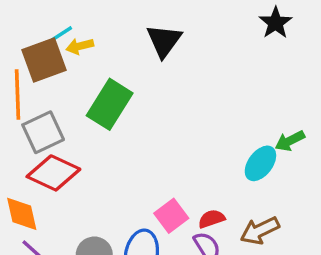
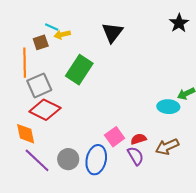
cyan line: (62, 34) -> (52, 27), turned 56
brown square: (44, 60) -> (41, 42), size x0.6
cyan ellipse: (260, 163) -> (168, 107), turned 55

